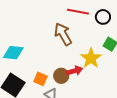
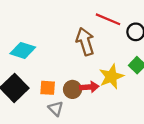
orange square: (40, 79) -> (48, 88), turned -32

